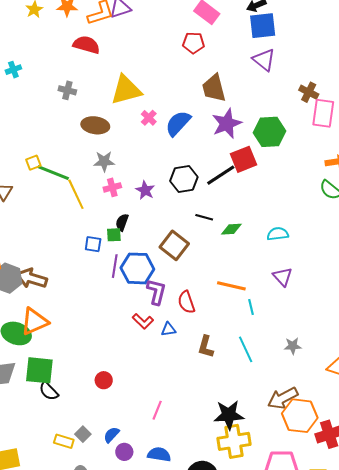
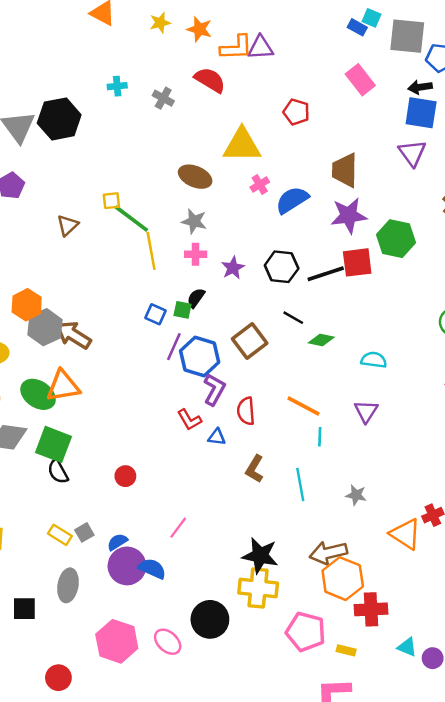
red pentagon: (193, 43) -> (296, 112), moved
gray cross: (67, 90) -> (163, 98), moved
purple circle: (124, 452) -> (127, 566), size x1.8
blue semicircle: (159, 454) -> (152, 569), moved

